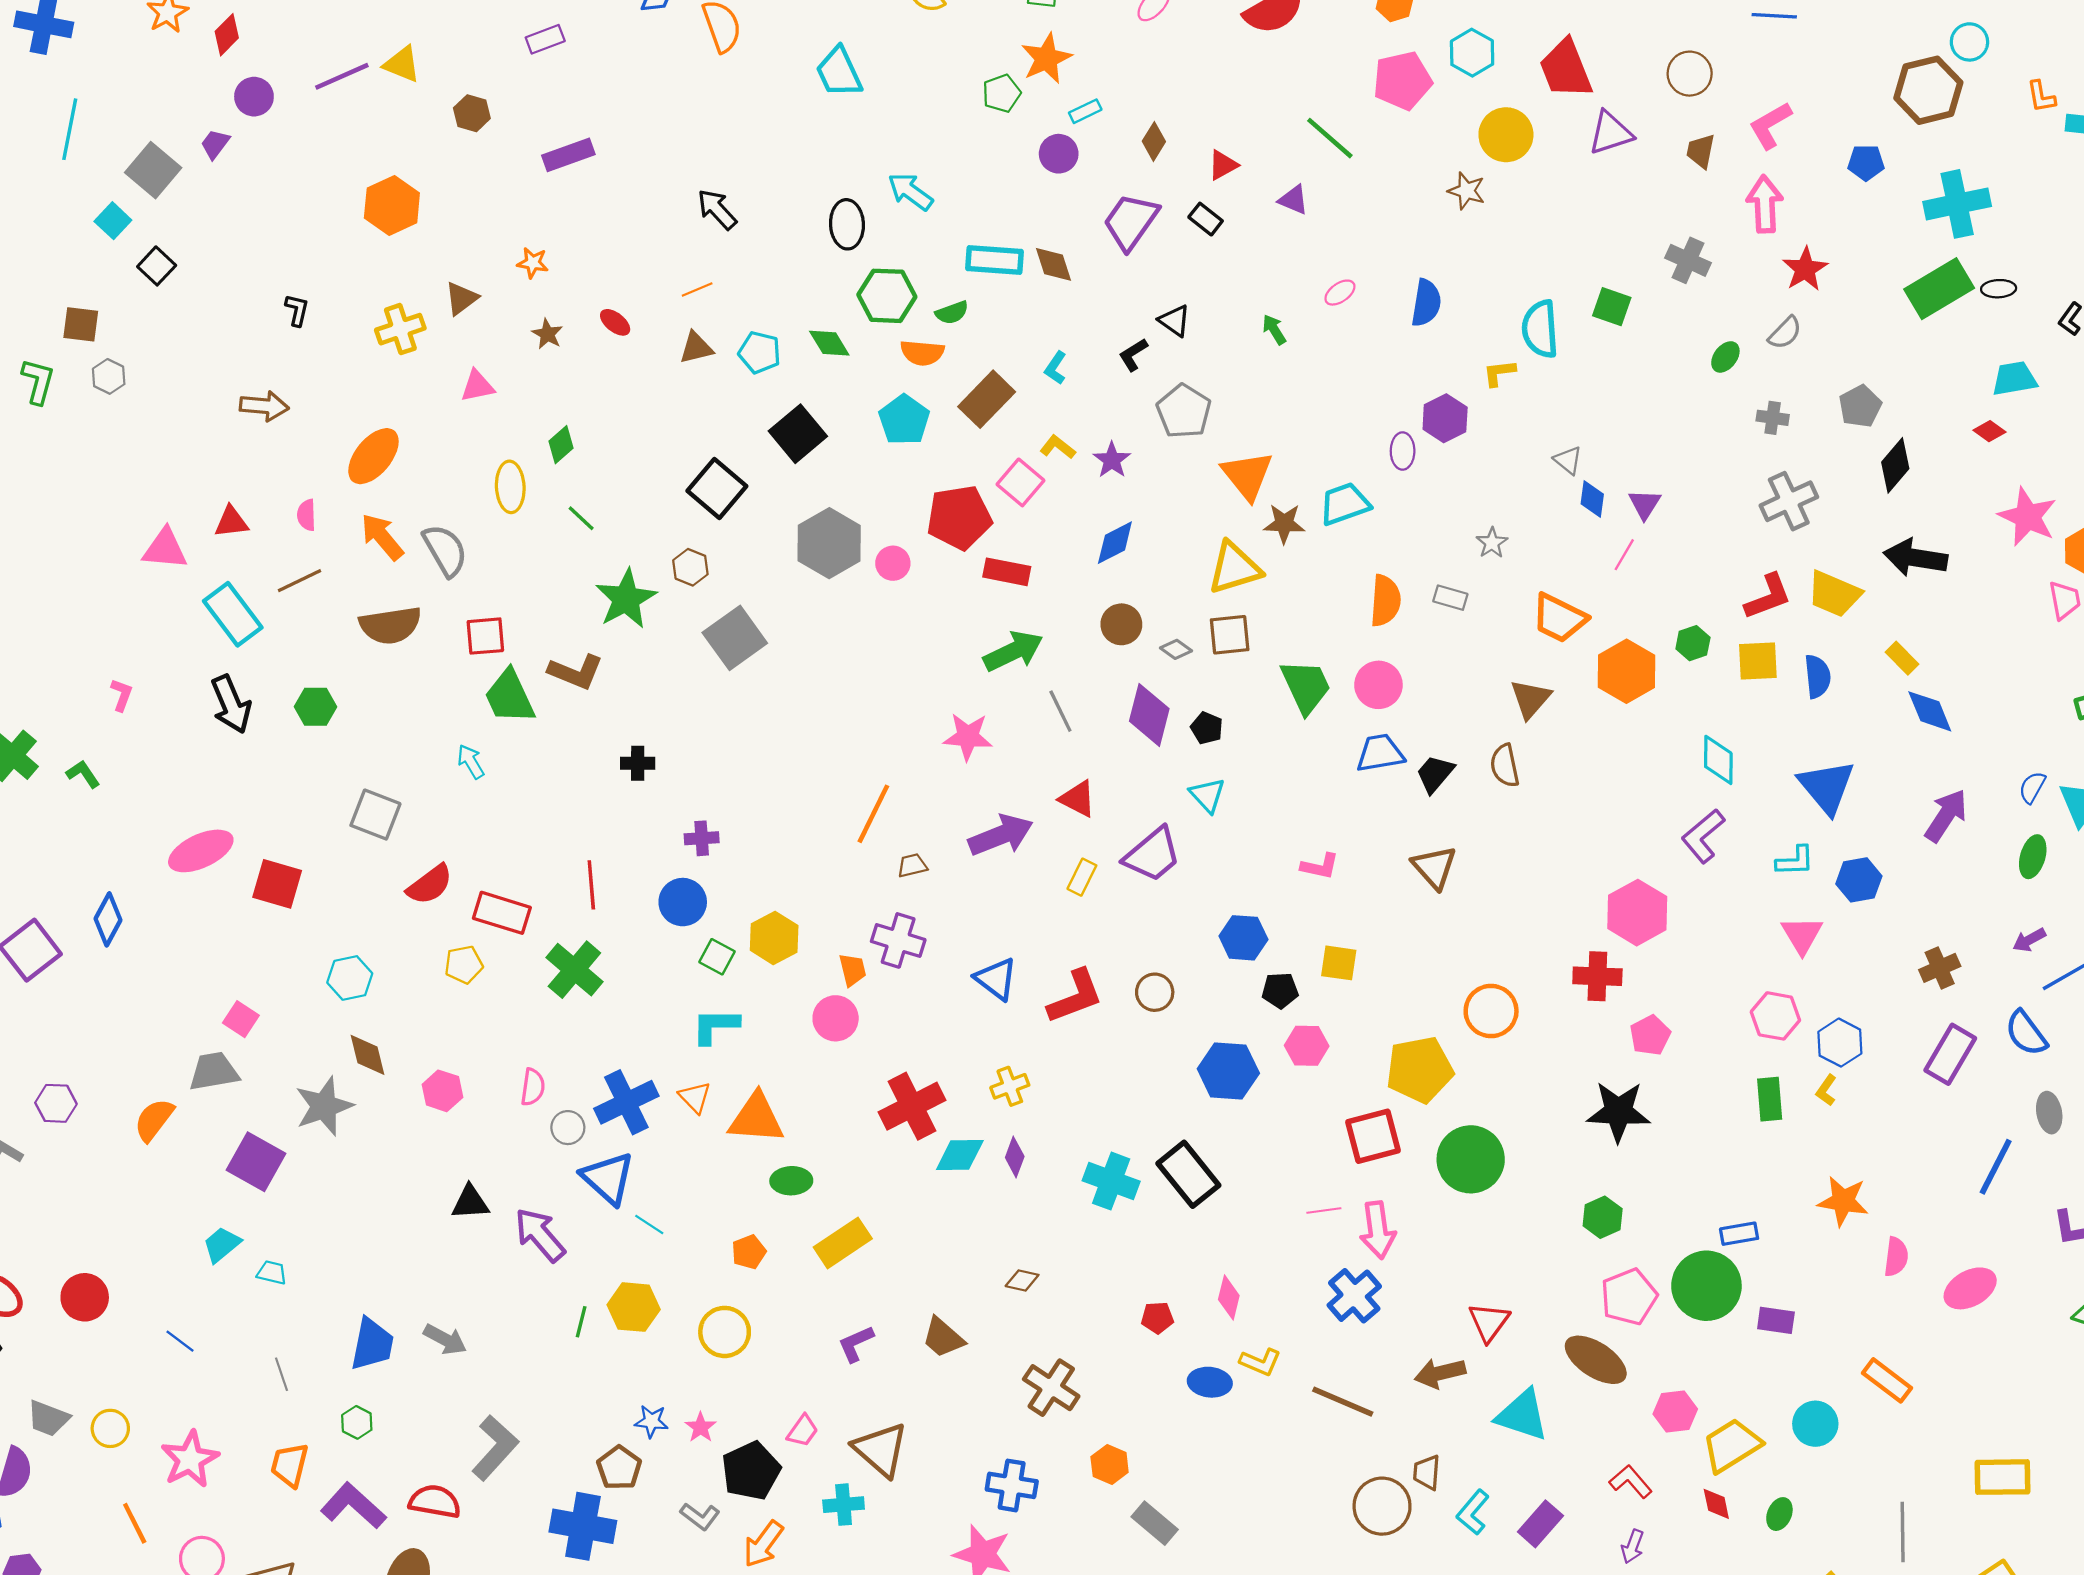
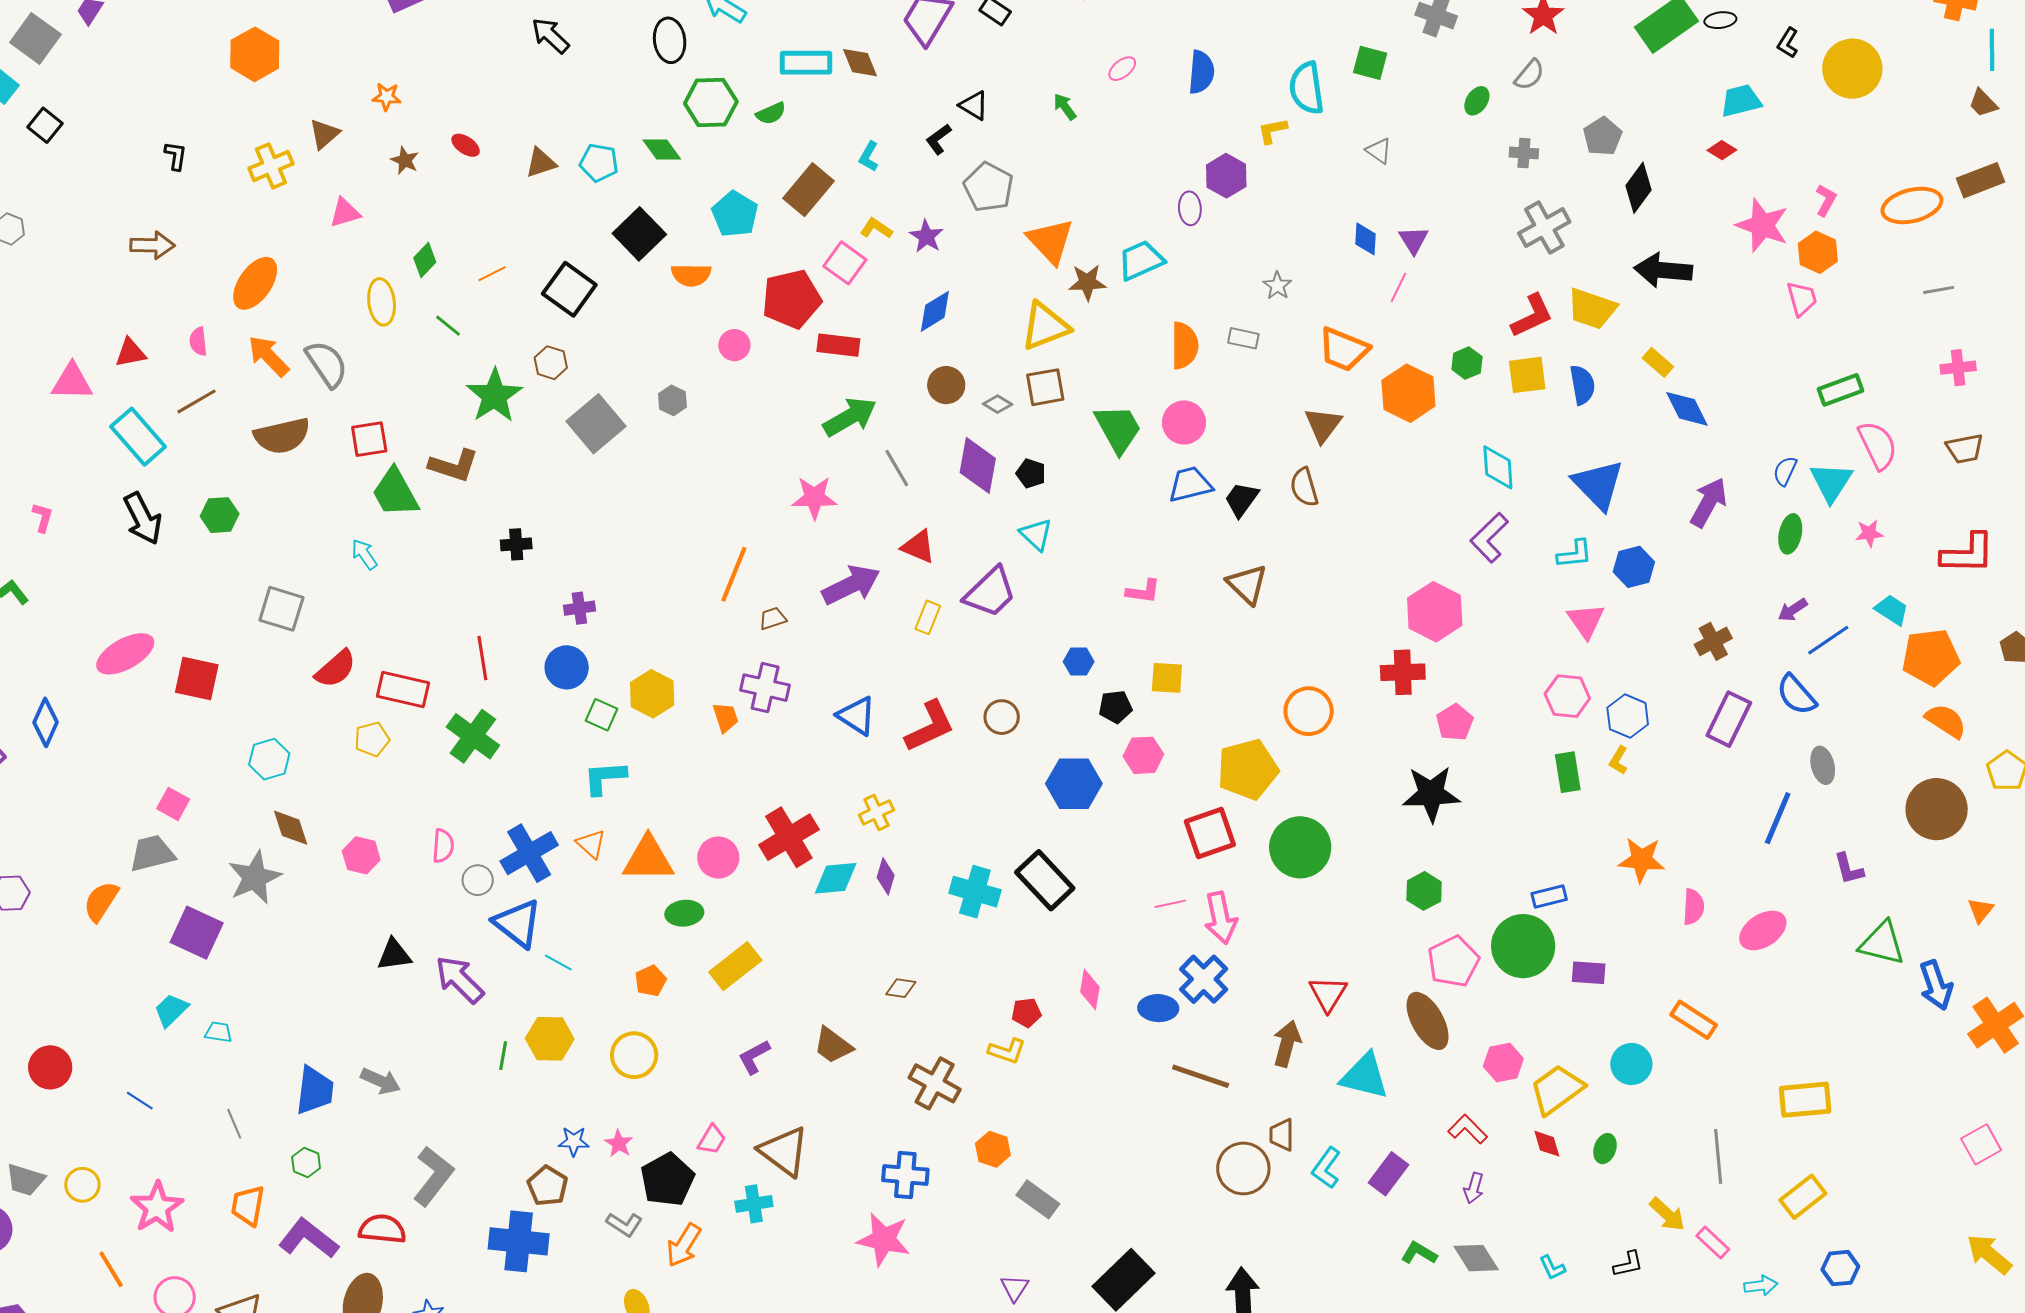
orange line: (697, 290) -> (492, 274), moved
orange semicircle: (922, 353) -> (691, 275), moved
gray triangle: (1568, 460) -> (1379, 151), moved
gray hexagon: (829, 543) -> (672, 400), moved, size x0.5
blue hexagon: (1243, 938) -> (1079, 662), size x0.7
pink circle: (836, 1018) -> (718, 858), moved
brown ellipse: (1596, 1360) -> (1428, 1021), turned 32
yellow L-shape: (1260, 1362) -> (1007, 1051), moved
brown arrow: (1440, 1373) -> (1287, 1044), turned 123
blue ellipse: (1210, 1382) -> (1158, 1008), moved

